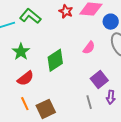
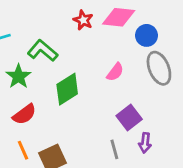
green L-shape: (30, 16) -> (43, 51), moved

